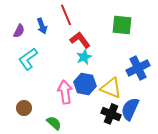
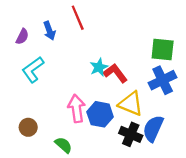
green square: (122, 25) -> (163, 50), moved
red L-shape: (80, 40) -> (115, 73), moved
blue hexagon: (85, 84) -> (100, 114), moved

